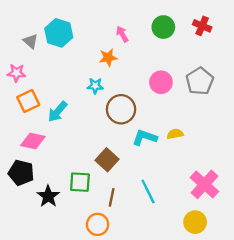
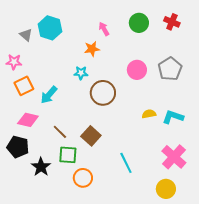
cyan L-shape: (145, 137) -> (173, 117), moved
brown line: (112, 197) -> (60, 132), moved, turned -56
orange circle: (98, 224) -> (83, 178), moved

